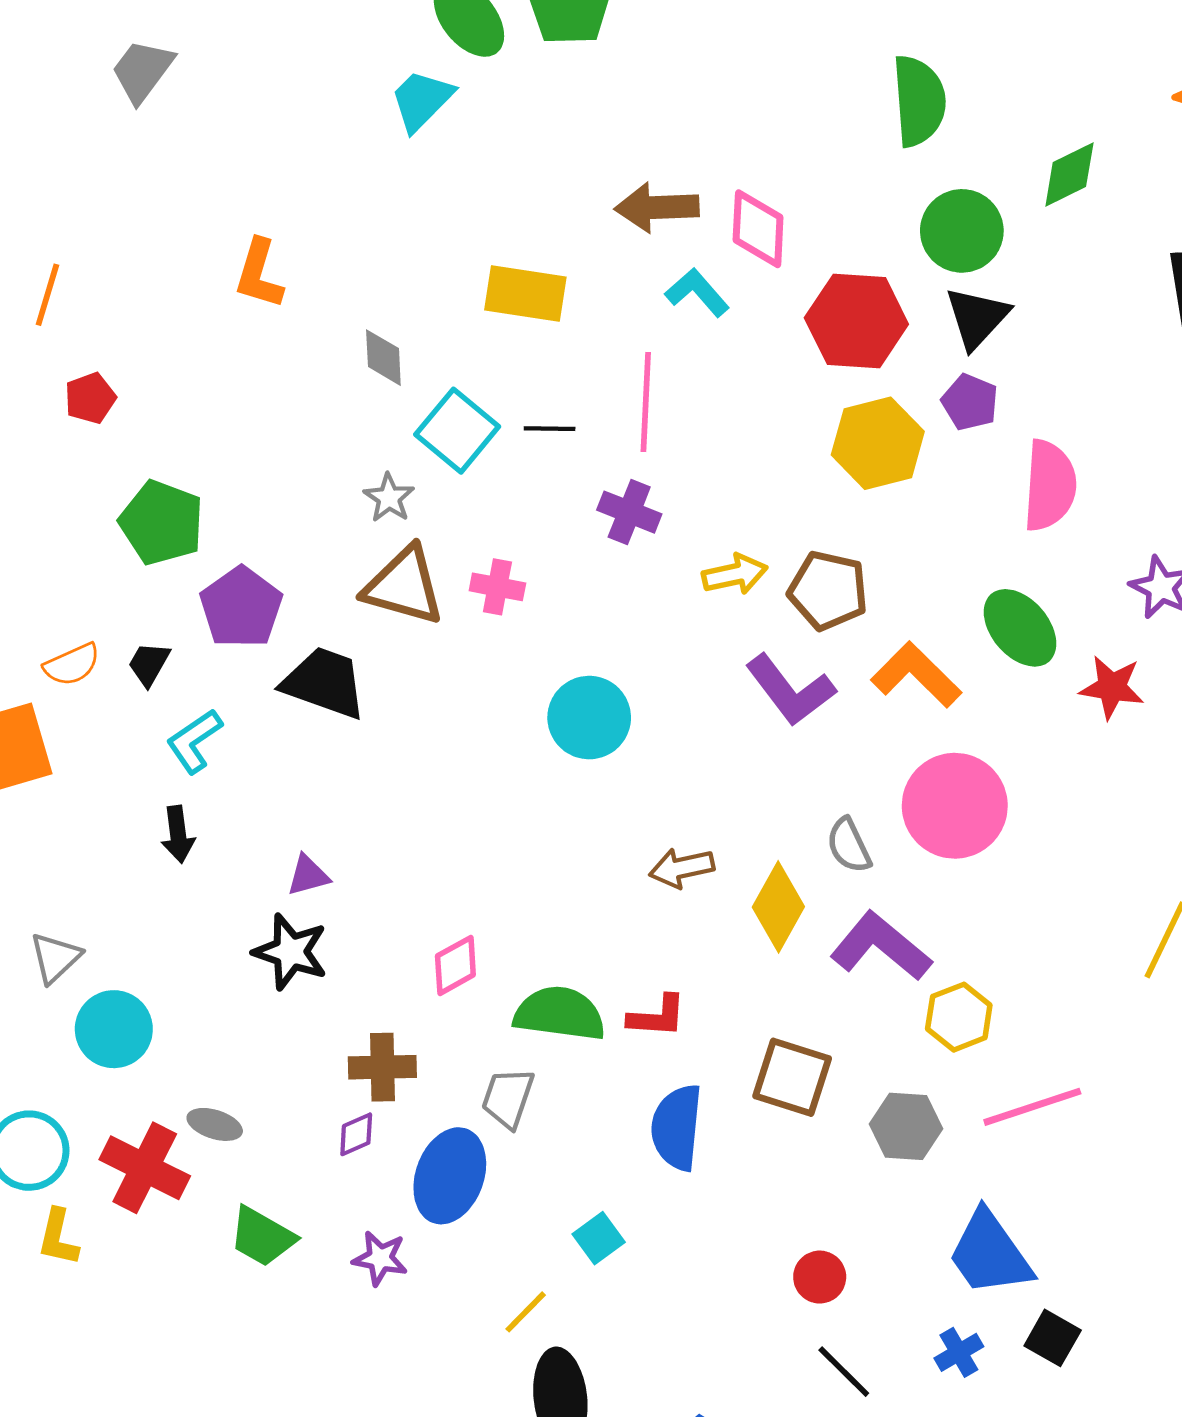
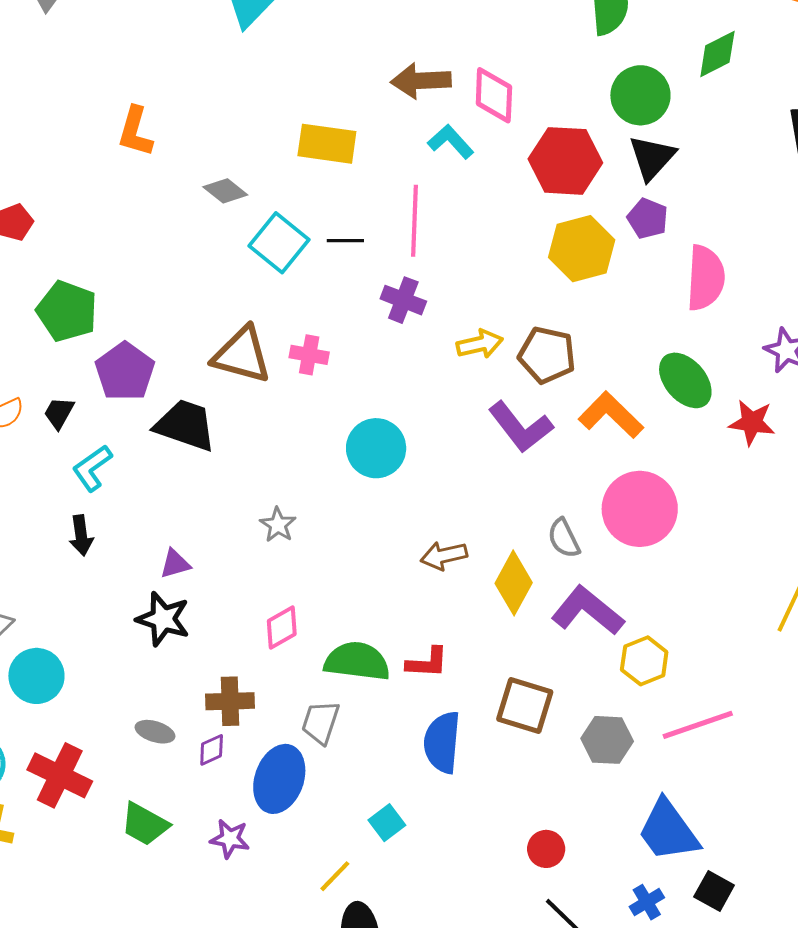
gray diamond: (383, 358) -> (225, 191), turned -48
gray star: (389, 498) -> (278, 525), moved
gray ellipse: (215, 1124) -> (155, 732), moved

